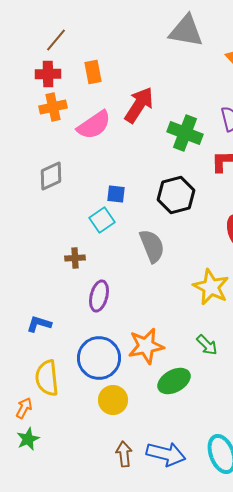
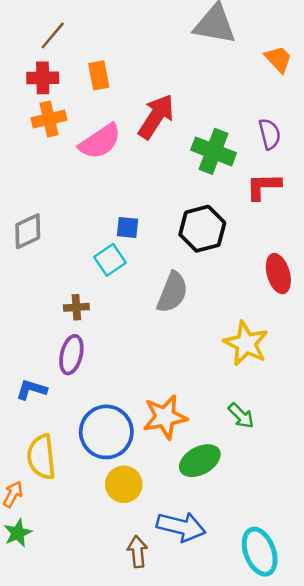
gray diamond: (51, 176) -> (28, 231), moved
gray semicircle: (152, 246) -> (172, 292), turned 44
purple ellipse: (99, 296) -> (71, 355), moved
blue arrow: (166, 454) -> (181, 527), moved

